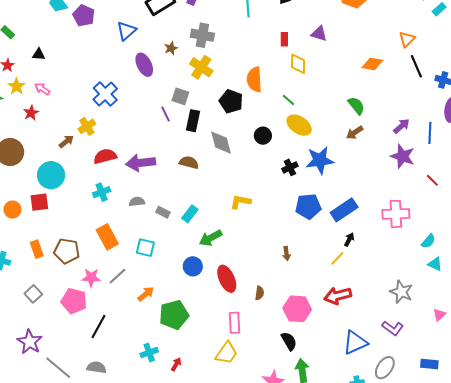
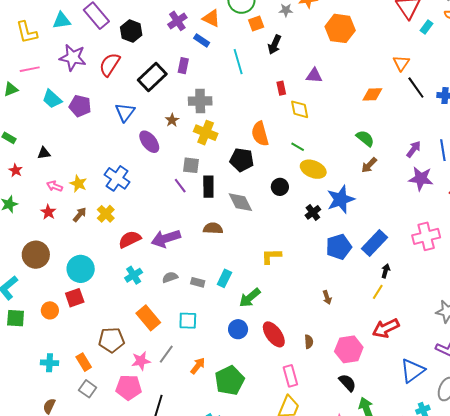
yellow star: (17, 86) -> (78, 184), moved
brown arrow: (66, 141) -> (80, 215), moved
orange rectangle: (37, 249) -> (84, 362), moved

